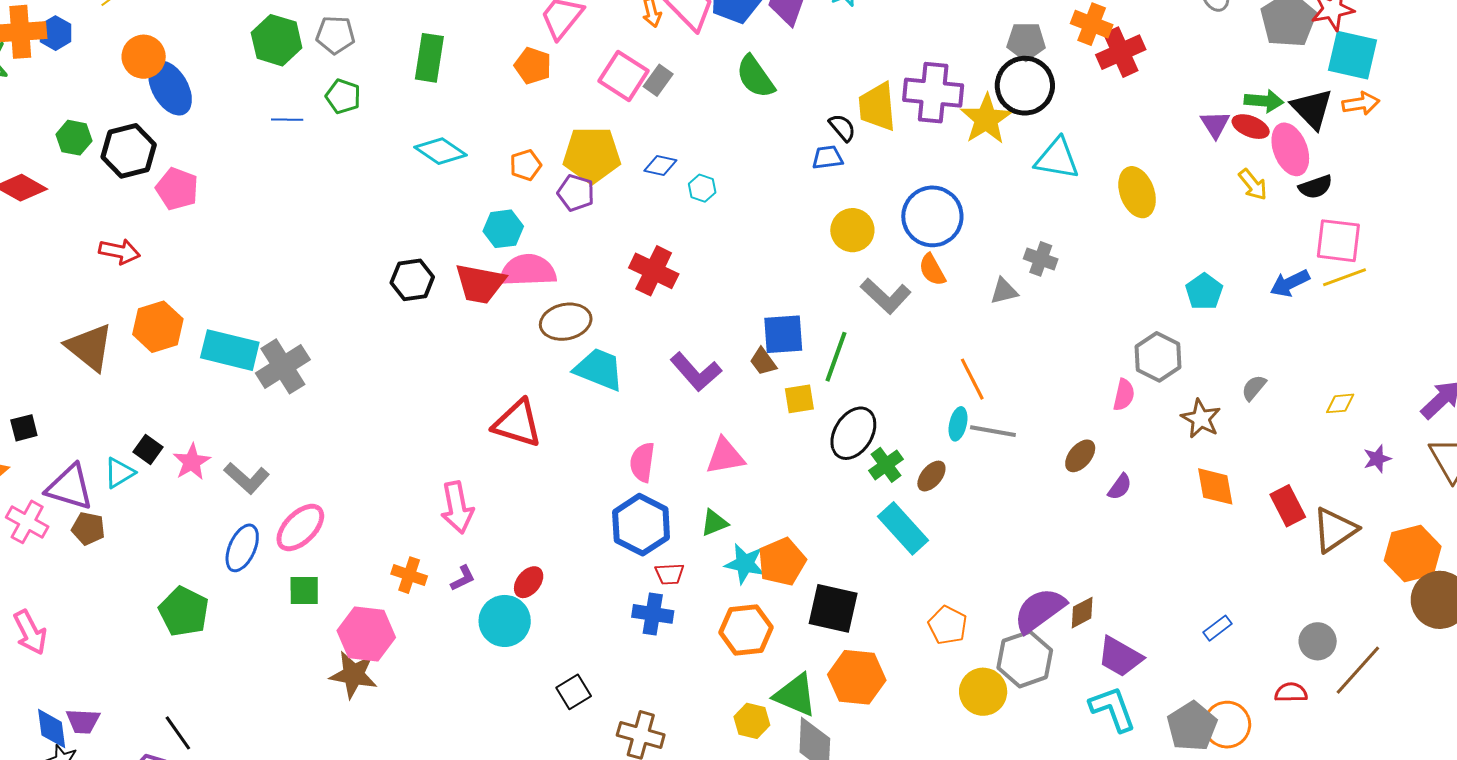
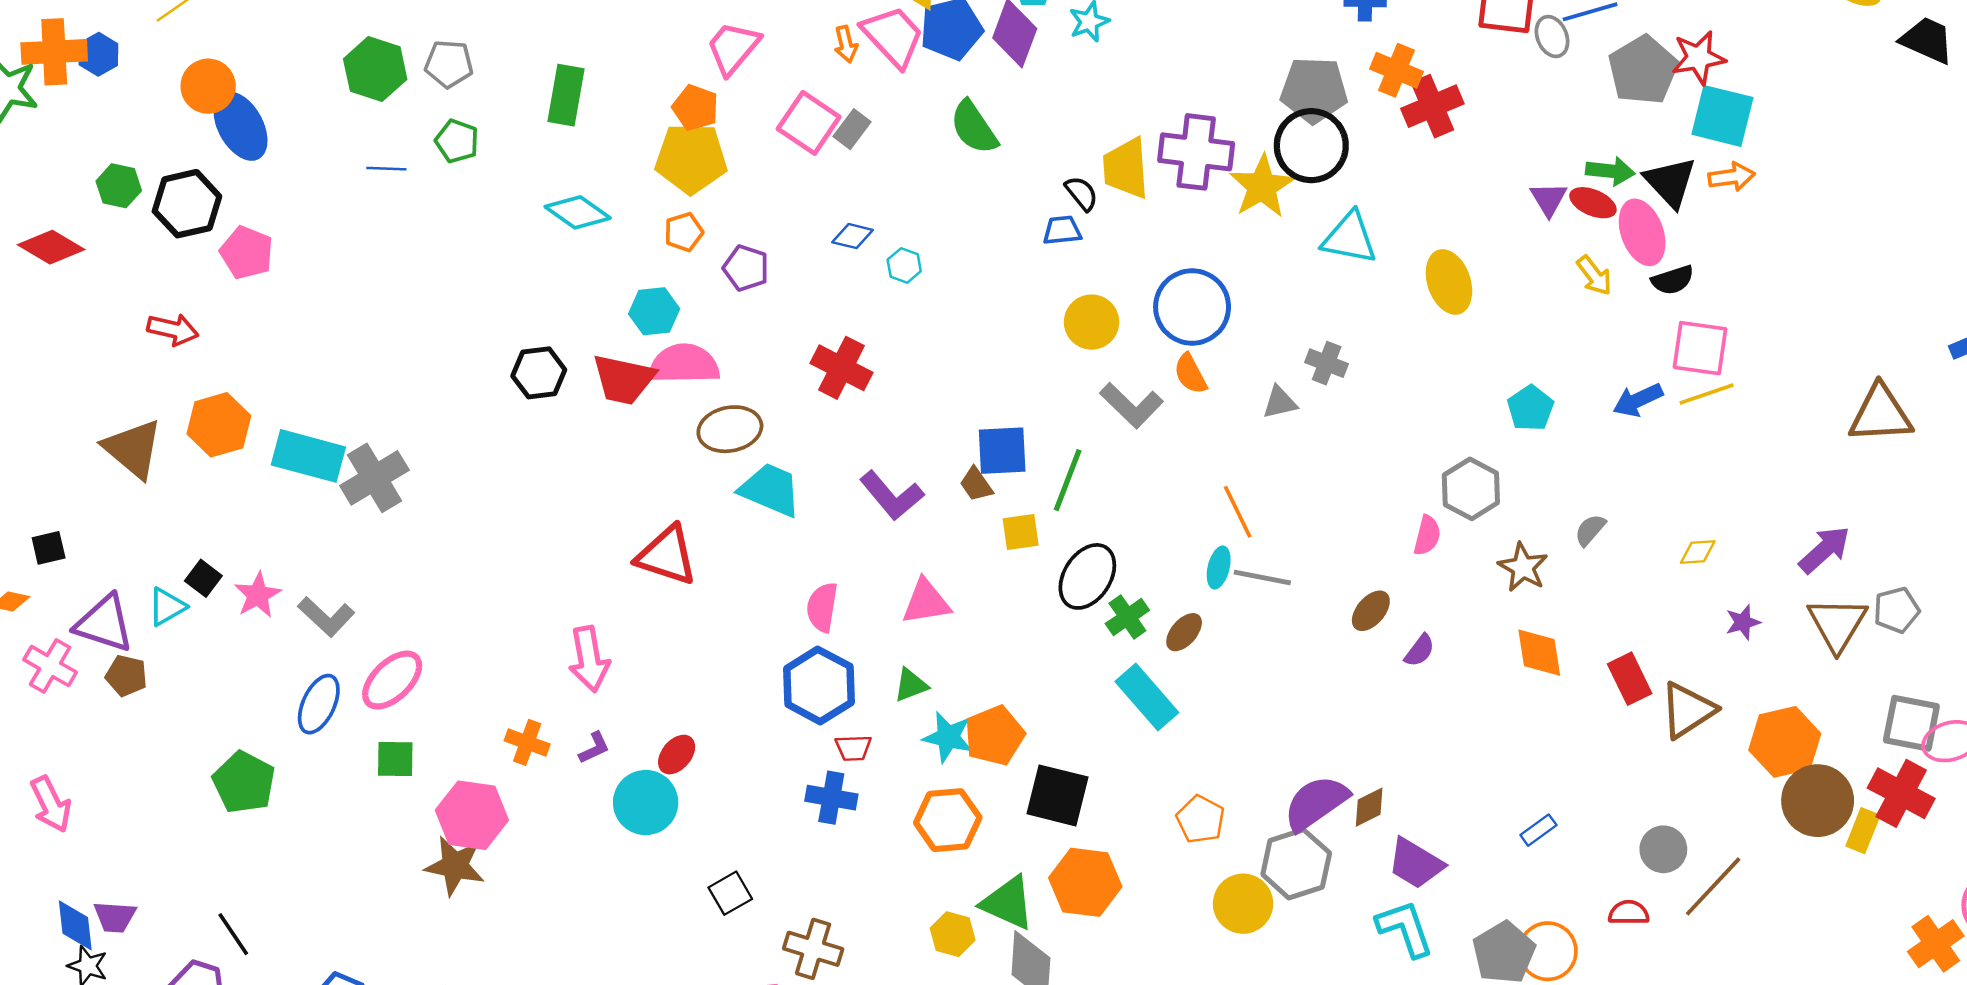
gray pentagon: (1026, 41) -> (1314, 90), size x1.4
yellow pentagon: (592, 155) -> (691, 158), moved

